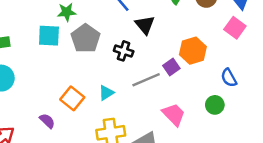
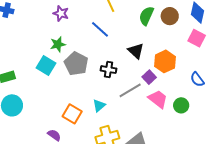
black triangle: (145, 25) -> (136, 51), moved
cyan square: (49, 36) -> (46, 65), turned 36
green circle: (215, 105) -> (181, 105), moved
pink trapezoid: (174, 114) -> (158, 99), moved

